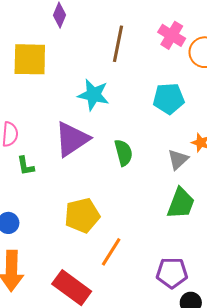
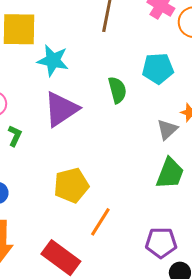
cyan star: (93, 95) -> (53, 60), moved
green semicircle: (123, 153) -> (117, 90), moved
green L-shape: (26, 166) -> (15, 136), turned -145

